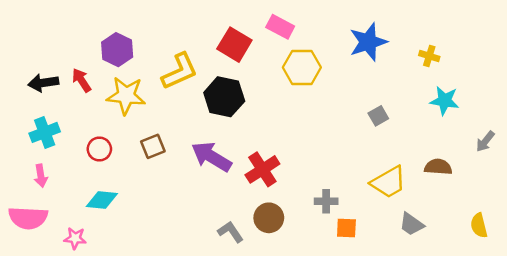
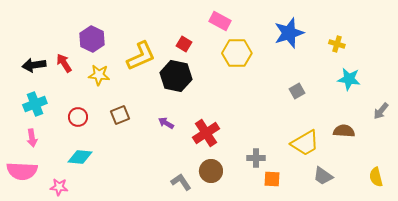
red square: (234, 45) -> (184, 44), moved, size x0.6
yellow star: (126, 96) -> (99, 75), size x0.7
purple arrow: (211, 157) -> (166, 123), size x0.5

